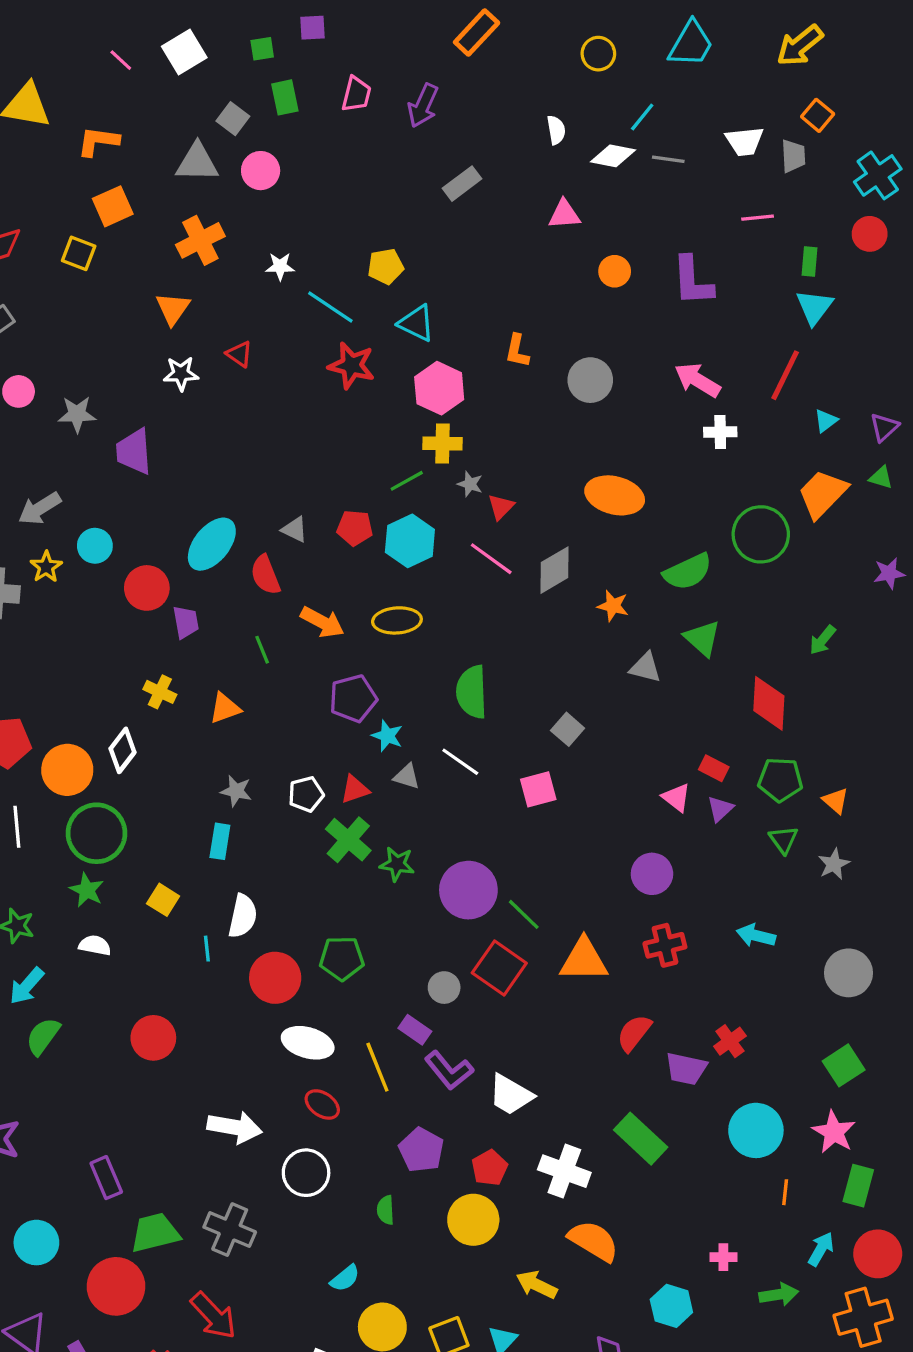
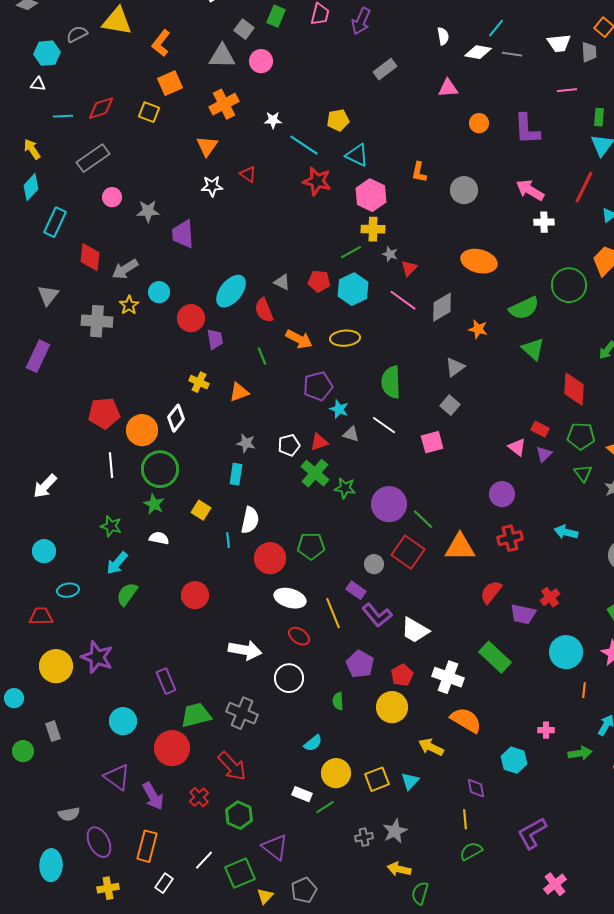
green rectangle: (285, 97) -> (276, 16), turned 35
orange L-shape: (98, 141) -> (161, 43), turned -60
gray triangle: (645, 668) -> (455, 367), moved, turned -50

